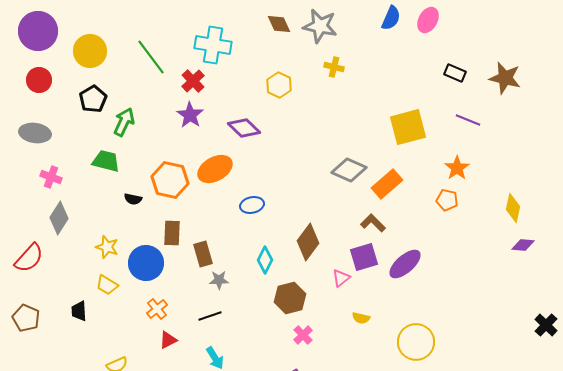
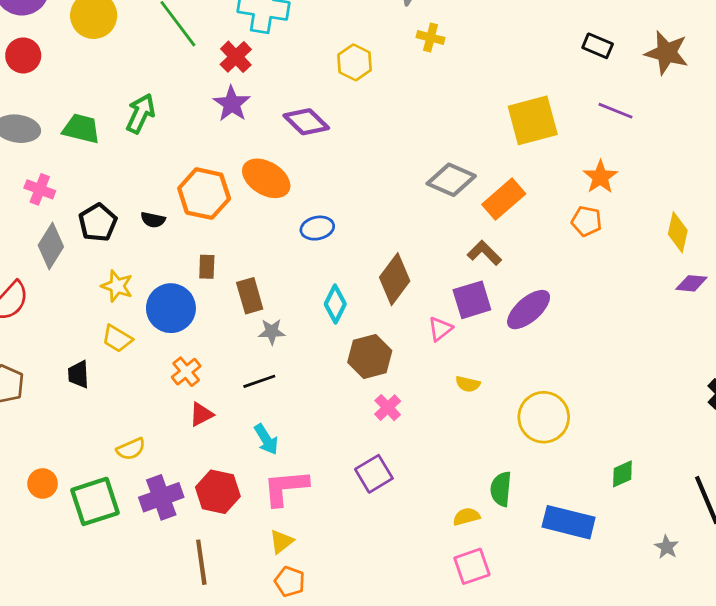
black pentagon: (93, 99) -> (98, 223), moved
green trapezoid: (106, 161) -> (81, 129), moved
orange ellipse: (215, 169) -> (266, 178), turned 60
brown rectangle: (172, 233) -> (207, 267), size x0.7

